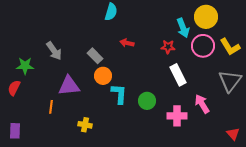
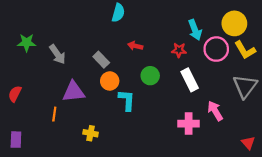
yellow circle: (206, 17) -> (234, 23), moved
green star: (25, 66) -> (27, 43), moved
green circle: (147, 101) -> (150, 76), moved

